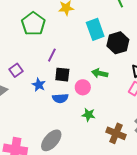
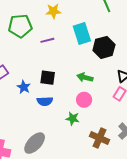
green pentagon: (33, 24) -> (20, 26), turned 30
purple line: (52, 55) -> (47, 40), moved, turned 48
pink circle: (83, 87) -> (84, 100), moved

